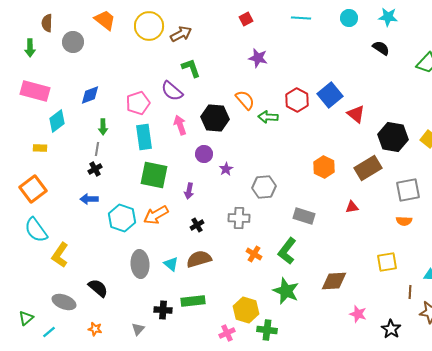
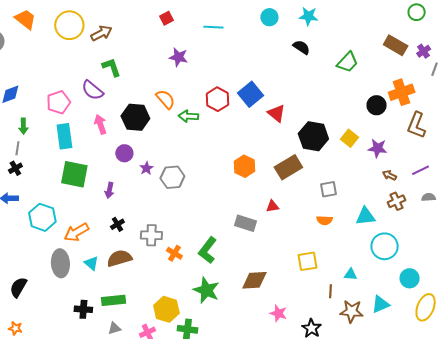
cyan line: (301, 18) -> (213, 27), moved
gray hexagon: (264, 187) -> (172, 177), moved
gray square: (408, 190) -> (328, 189), size x0.7
orange arrow: (156, 215) -> (76, 232), moved
gray rectangle: (304, 216) -> (245, 223), moved
gray cross: (239, 218) -> (151, 235), moved
black semicircle: (98, 288) -> (18, 287), turned -100
gray triangle: (138, 329) -> (114, 328), moved, turned 32

